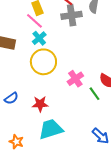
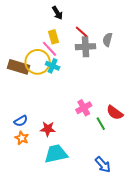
cyan cross: (39, 38) -> (53, 66), turned -32
yellow circle: (43, 62) -> (38, 62), moved
orange star: (16, 142) -> (22, 138), moved

